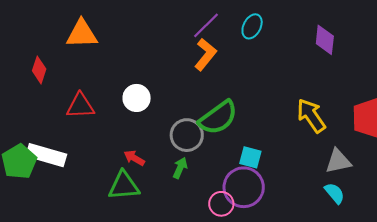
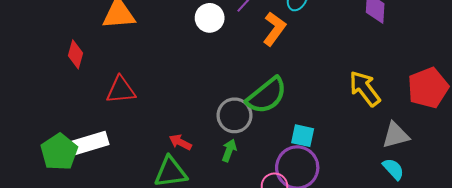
orange L-shape: (205, 54) -> (274, 29), moved
white circle: (137, 98) -> (210, 18), moved
white rectangle: (46, 155) -> (87, 144), turned -30

